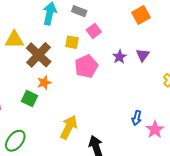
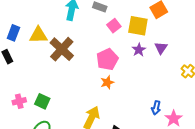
yellow square: (72, 42) -> (138, 26), moved, size x1.5
orange star: (44, 83) -> (107, 82), moved
green square: (30, 98) -> (42, 101), moved

